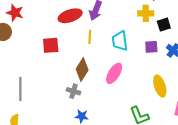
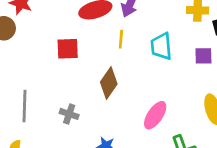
pink ellipse: (114, 73) -> (155, 115), moved
gray cross: (73, 91) -> (69, 114), moved

